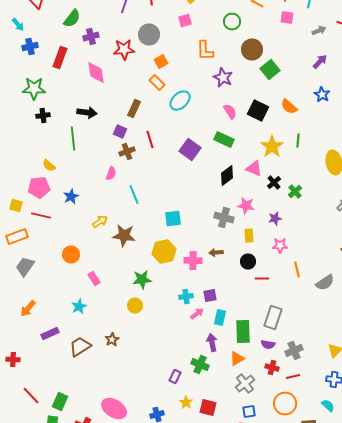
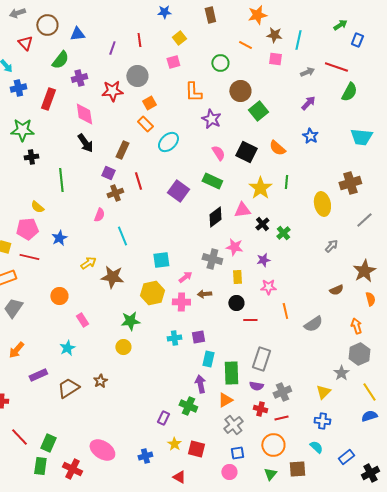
black arrow: (87, 112) -> (85, 143), moved, turned 48
pink triangle: (254, 168) -> (242, 210), turned -30
pink arrow: (197, 314) -> (185, 277), moved

